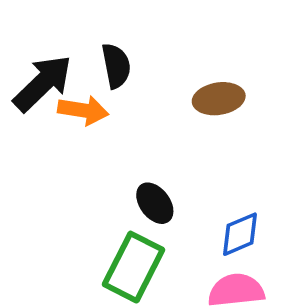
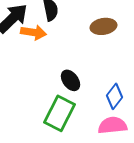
blue diamond: (240, 234) -> (114, 96), turned -30

